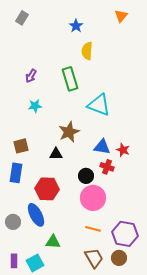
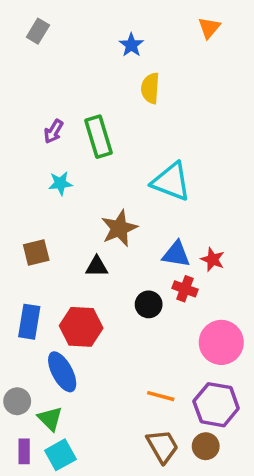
green rectangle: (70, 79) -> (98, 137), moved
blue rectangle: (16, 173) -> (29, 322), moved
pink circle: (93, 198) -> (221, 342), moved
gray circle: (13, 222) -> (17, 401), moved
green triangle: (53, 242) -> (50, 419), moved, turned 42

